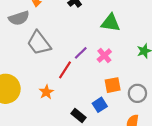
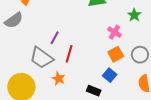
gray trapezoid: (39, 43) -> (41, 58), moved
purple line: (81, 53) -> (55, 38), moved
pink cross: (104, 56) -> (114, 32), moved

